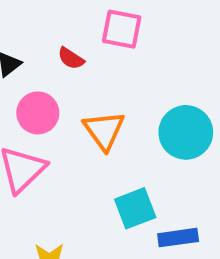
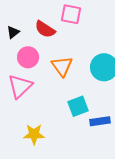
red semicircle: (71, 58) -> (45, 29), size x1.5

